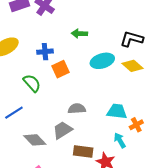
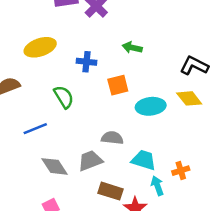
cyan ellipse: (102, 61) -> (151, 106), moved
orange square: (61, 69) -> (118, 85), moved
cyan trapezoid: (117, 111) -> (144, 160), moved

